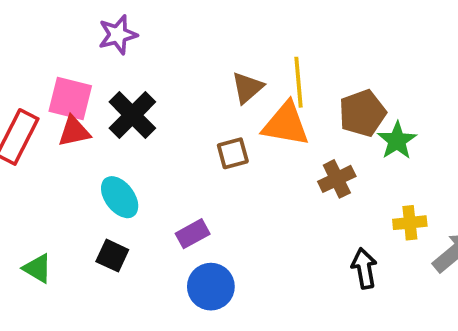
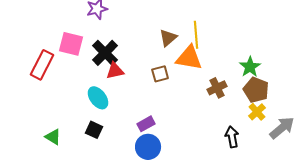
brown pentagon: (362, 113) -> (256, 90), moved, turned -30
red triangle: (74, 131) -> (115, 71), moved
yellow cross: (410, 223) -> (257, 112), turned -36
purple rectangle: (193, 234) -> (146, 124), moved

